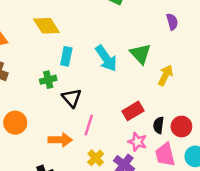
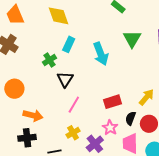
green triangle: (141, 54) -> (132, 39), moved
yellow arrow: (166, 75) -> (146, 97), moved
green cross: (48, 80) -> (49, 60), turned -32
orange arrow: (60, 140) -> (33, 115), moved

